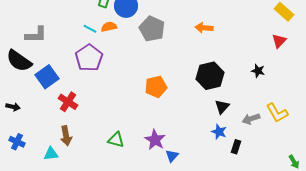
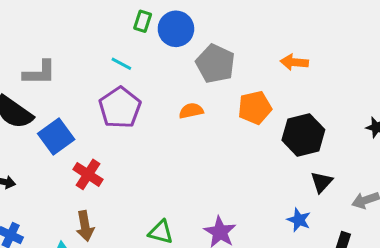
orange semicircle: (109, 27) -> (191, 111), moved
orange pentagon: (156, 87) -> (255, 108), moved
blue star: (219, 132) -> (299, 220), moved

